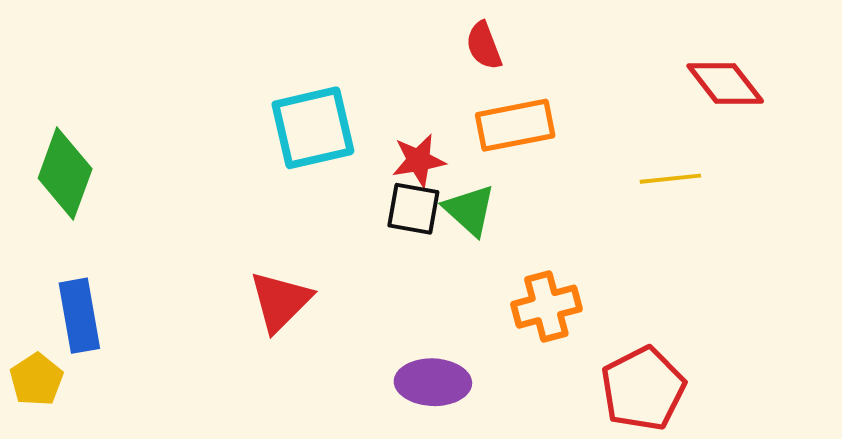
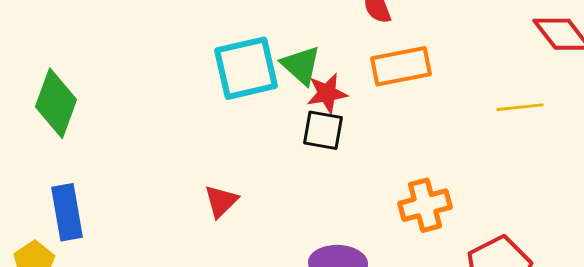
green triangle: (469, 210) -> (301, 65), moved
red triangle: (280, 301) -> (221, 201), size x0.7

